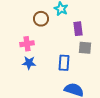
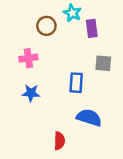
purple rectangle: (78, 29) -> (92, 28), moved
blue star: (29, 63) -> (31, 93), moved

